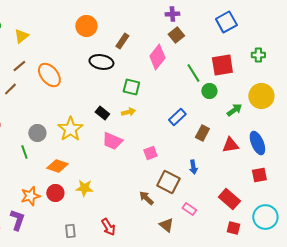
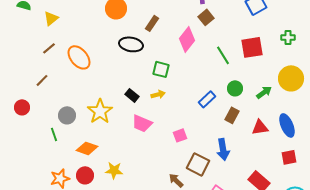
brown line: (10, 89) -> (42, 80), moved
green circle: (209, 91) -> (235, 88), moved
blue arrow: (193, 167) -> (223, 149), size x1.5

